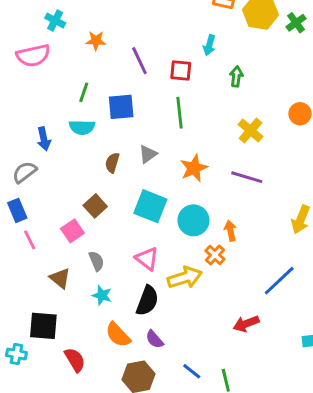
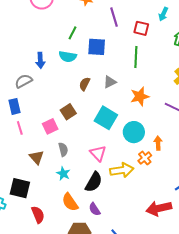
red arrow: (246, 324) -> (159, 208), size x1.4

